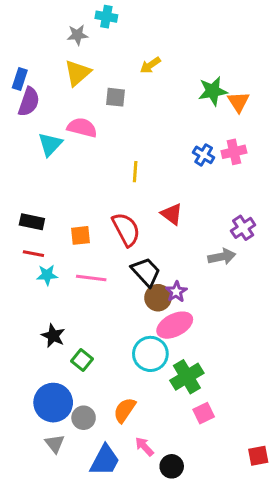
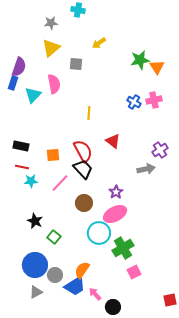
cyan cross: (106, 17) -> (78, 10), moved
blue rectangle: (20, 79) -> (13, 83), moved
pink semicircle: (82, 128) -> (54, 84), turned 66
black trapezoid: (146, 272) -> (83, 169), moved
pink line: (91, 278) -> (60, 183), turned -54
brown circle: (158, 298) -> (84, 203), moved
gray triangle: (55, 444) -> (36, 292), turned 40
blue trapezoid: (105, 460) -> (75, 286), moved, turned 30

